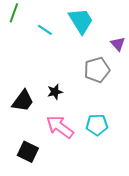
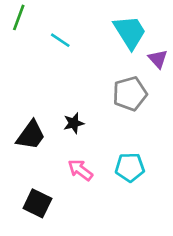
cyan trapezoid: (81, 21) -> (130, 32), moved
pink arrow: (60, 127) -> (80, 170), size x0.7

